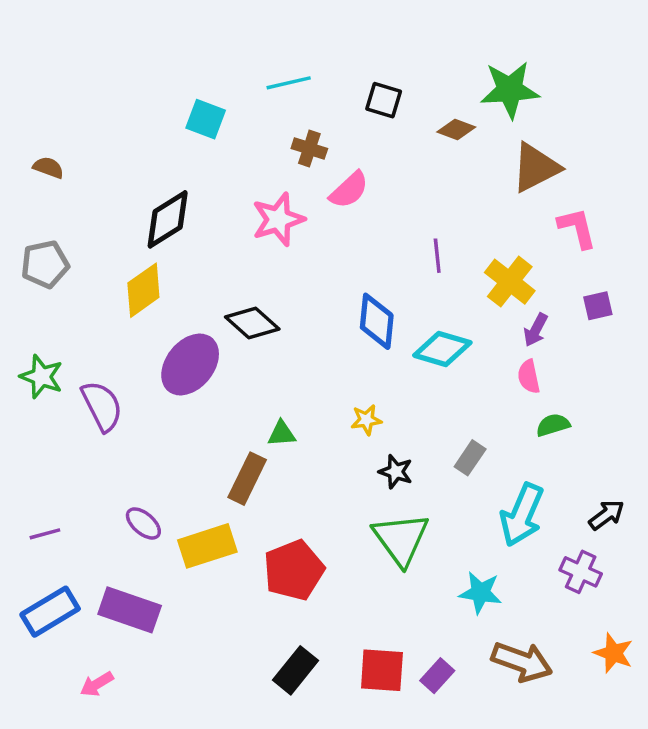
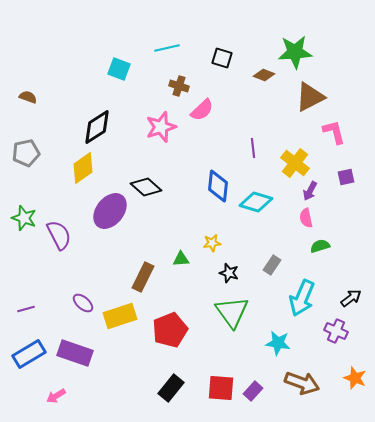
green triangle: (282, 434) -> (181, 259), moved

